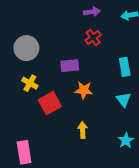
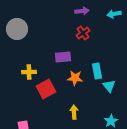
gray circle: (26, 48) -> (17, 29), moved
cyan rectangle: (125, 67) -> (97, 71), moved
yellow cross: (30, 83) -> (29, 72), turned -32

